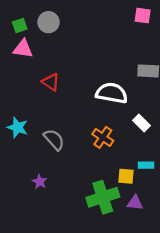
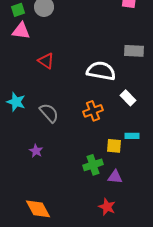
orange cross: (103, 137) -> (93, 111), turned 36
green cross: (103, 197) -> (93, 165), size x0.7
purple triangle: (135, 203) -> (115, 177), moved

